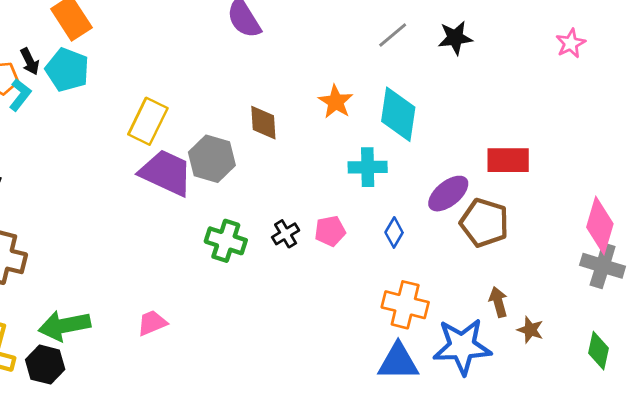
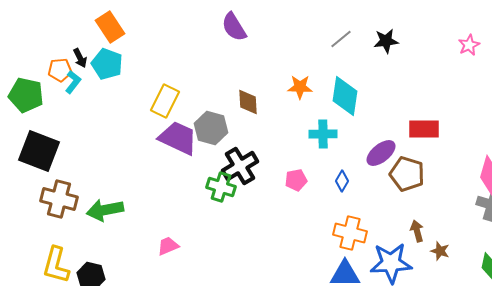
orange star: (336, 102) -> (300, 87), turned -30
black cross: (286, 234) -> (240, 166), moved, size x1.8
green arrow: (65, 326) -> (105, 210), moved

